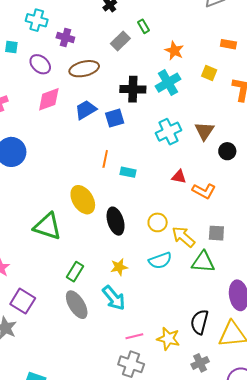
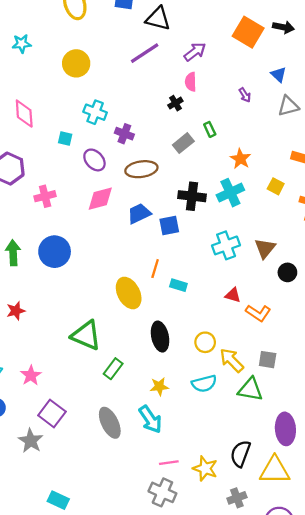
yellow ellipse: (83, 200) -> (129, 293), moved
green rectangle: (75, 272) -> (113, 369), moved

